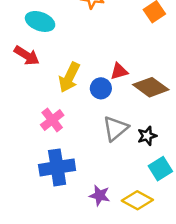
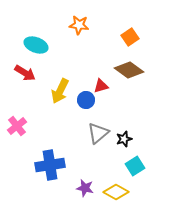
brown diamond: (151, 87) -> (129, 70), moved
pink cross: (52, 120) -> (17, 126), moved

